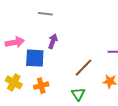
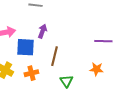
brown line: (83, 68) -> (54, 56), moved, turned -30

